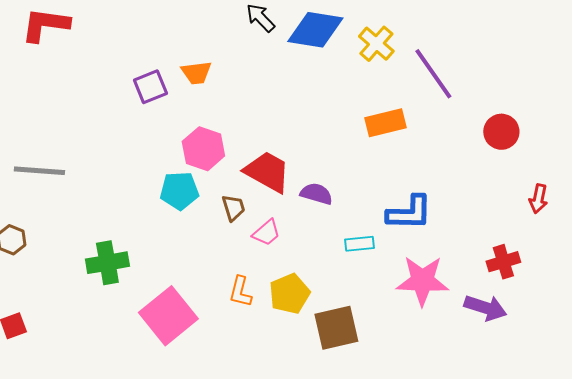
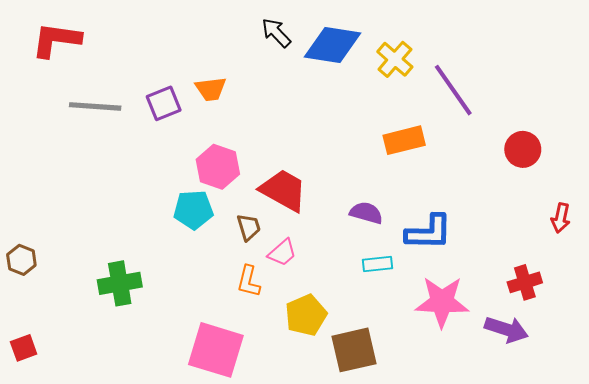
gray line: (39, 171) -> (95, 106), moved
purple semicircle: (316, 194) -> (366, 213), moved
orange L-shape: (240, 292) -> (249, 281), moved
pink square: (168, 316) -> (216, 350), moved, turned -34

